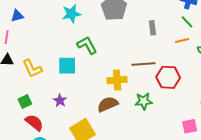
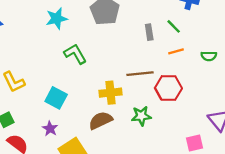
green line: (187, 22) -> (174, 26), moved
orange line: (182, 41) -> (176, 51), moved
cyan square: (67, 66) -> (56, 98), moved, turned 30
purple star: (60, 101) -> (50, 129), moved

